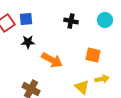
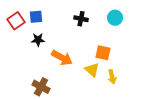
yellow arrow: (102, 79) -> (112, 77), turned 88
yellow triangle: (82, 87) -> (92, 70), moved

